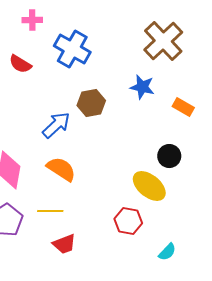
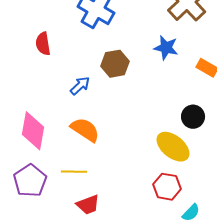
red semicircle: (20, 64) -> (43, 44), moved, turned 50
blue arrow: (56, 125) -> (80, 86), size x0.7
red hexagon: (128, 221) -> (167, 187), moved

